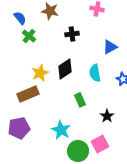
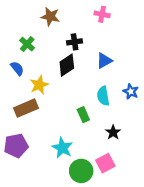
blue semicircle: (20, 18) -> (17, 68), moved
blue triangle: (110, 47) -> (104, 61), moved
black diamond: (65, 69) -> (67, 65), moved
cyan semicircle: (95, 73) -> (103, 96), moved

